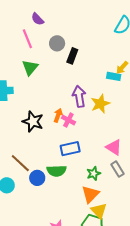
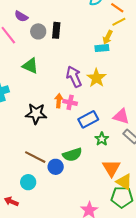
purple semicircle: (38, 19) -> (21, 16), moved
black rectangle: (72, 56) -> (56, 30), moved
green triangle: (30, 68) -> (30, 66), moved, turned -30
blue rectangle: (70, 149) -> (88, 119), moved
green star: (94, 173) -> (102, 139), moved

